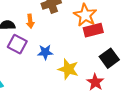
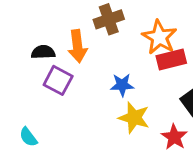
orange arrow: (30, 21) -> (77, 46), size x1.5
blue star: (45, 52) -> (122, 85), moved

